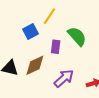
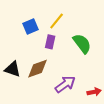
blue square: (31, 31) -> (30, 26), moved
purple rectangle: (56, 47) -> (50, 42), moved

